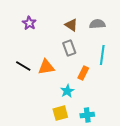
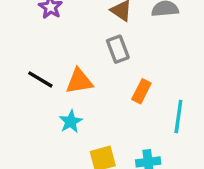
cyan line: (102, 55) -> (178, 117), moved
cyan star: (67, 91) -> (71, 122), moved

